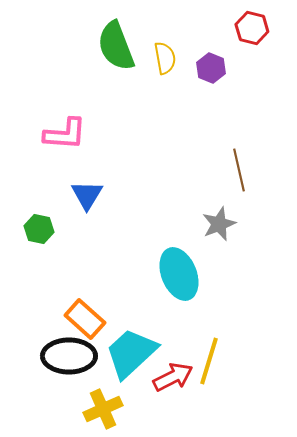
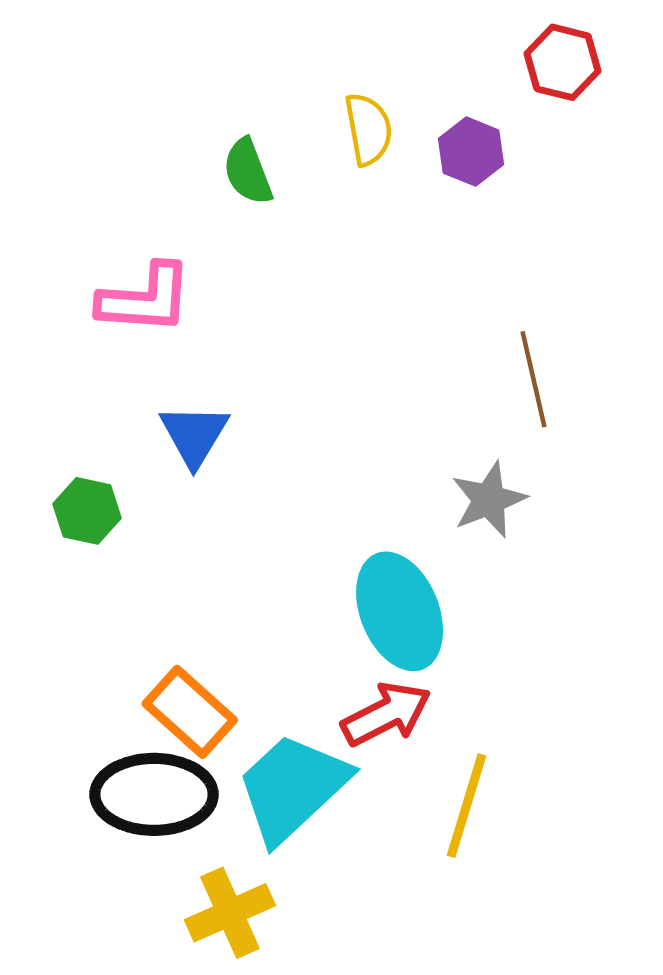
green semicircle: (116, 46) -> (248, 172), moved, size x0.6
red arrow: (173, 377) -> (386, 714), moved

